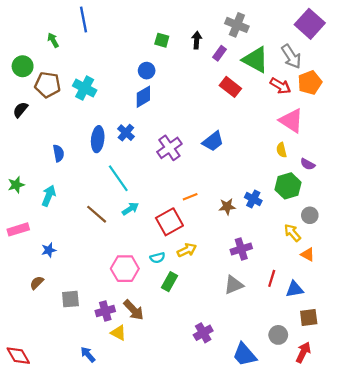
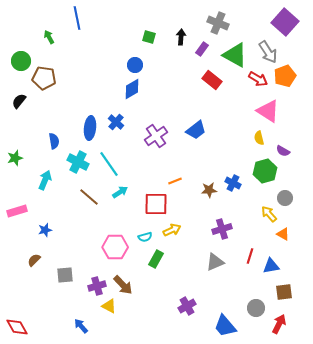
cyan cross: (85, 88) -> (78, 162), moved
green star: (16, 185) -> (15, 158), moved
red square: (169, 222) -> (156, 204), turned 30

